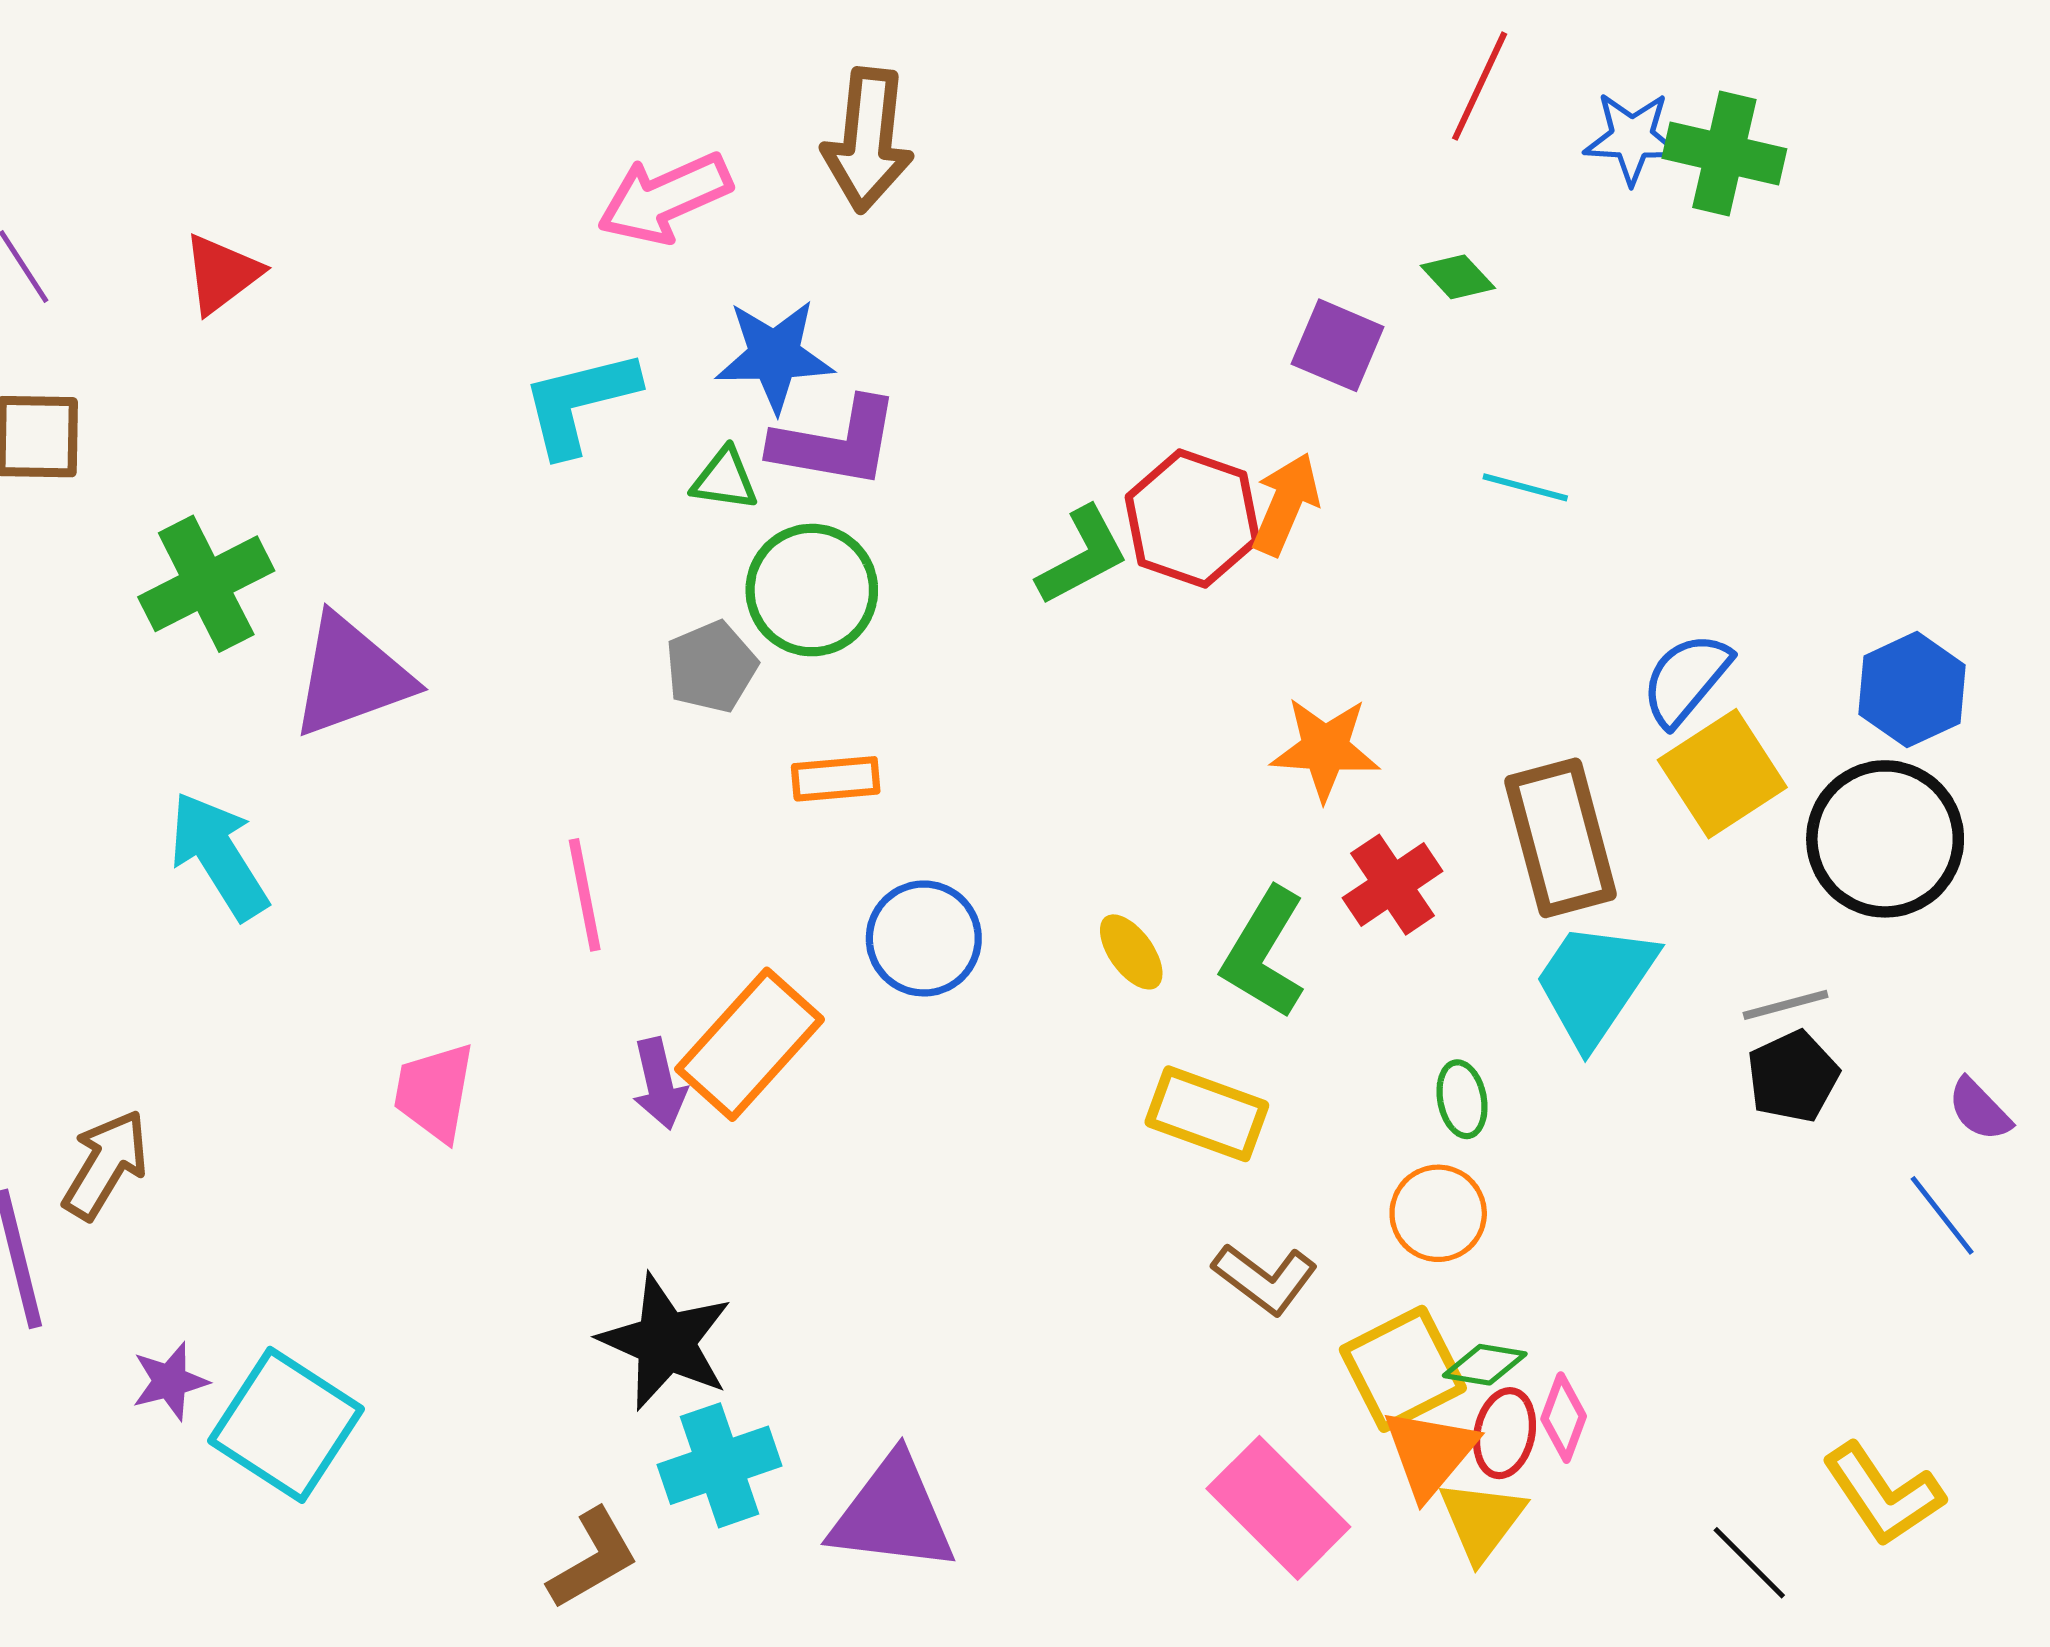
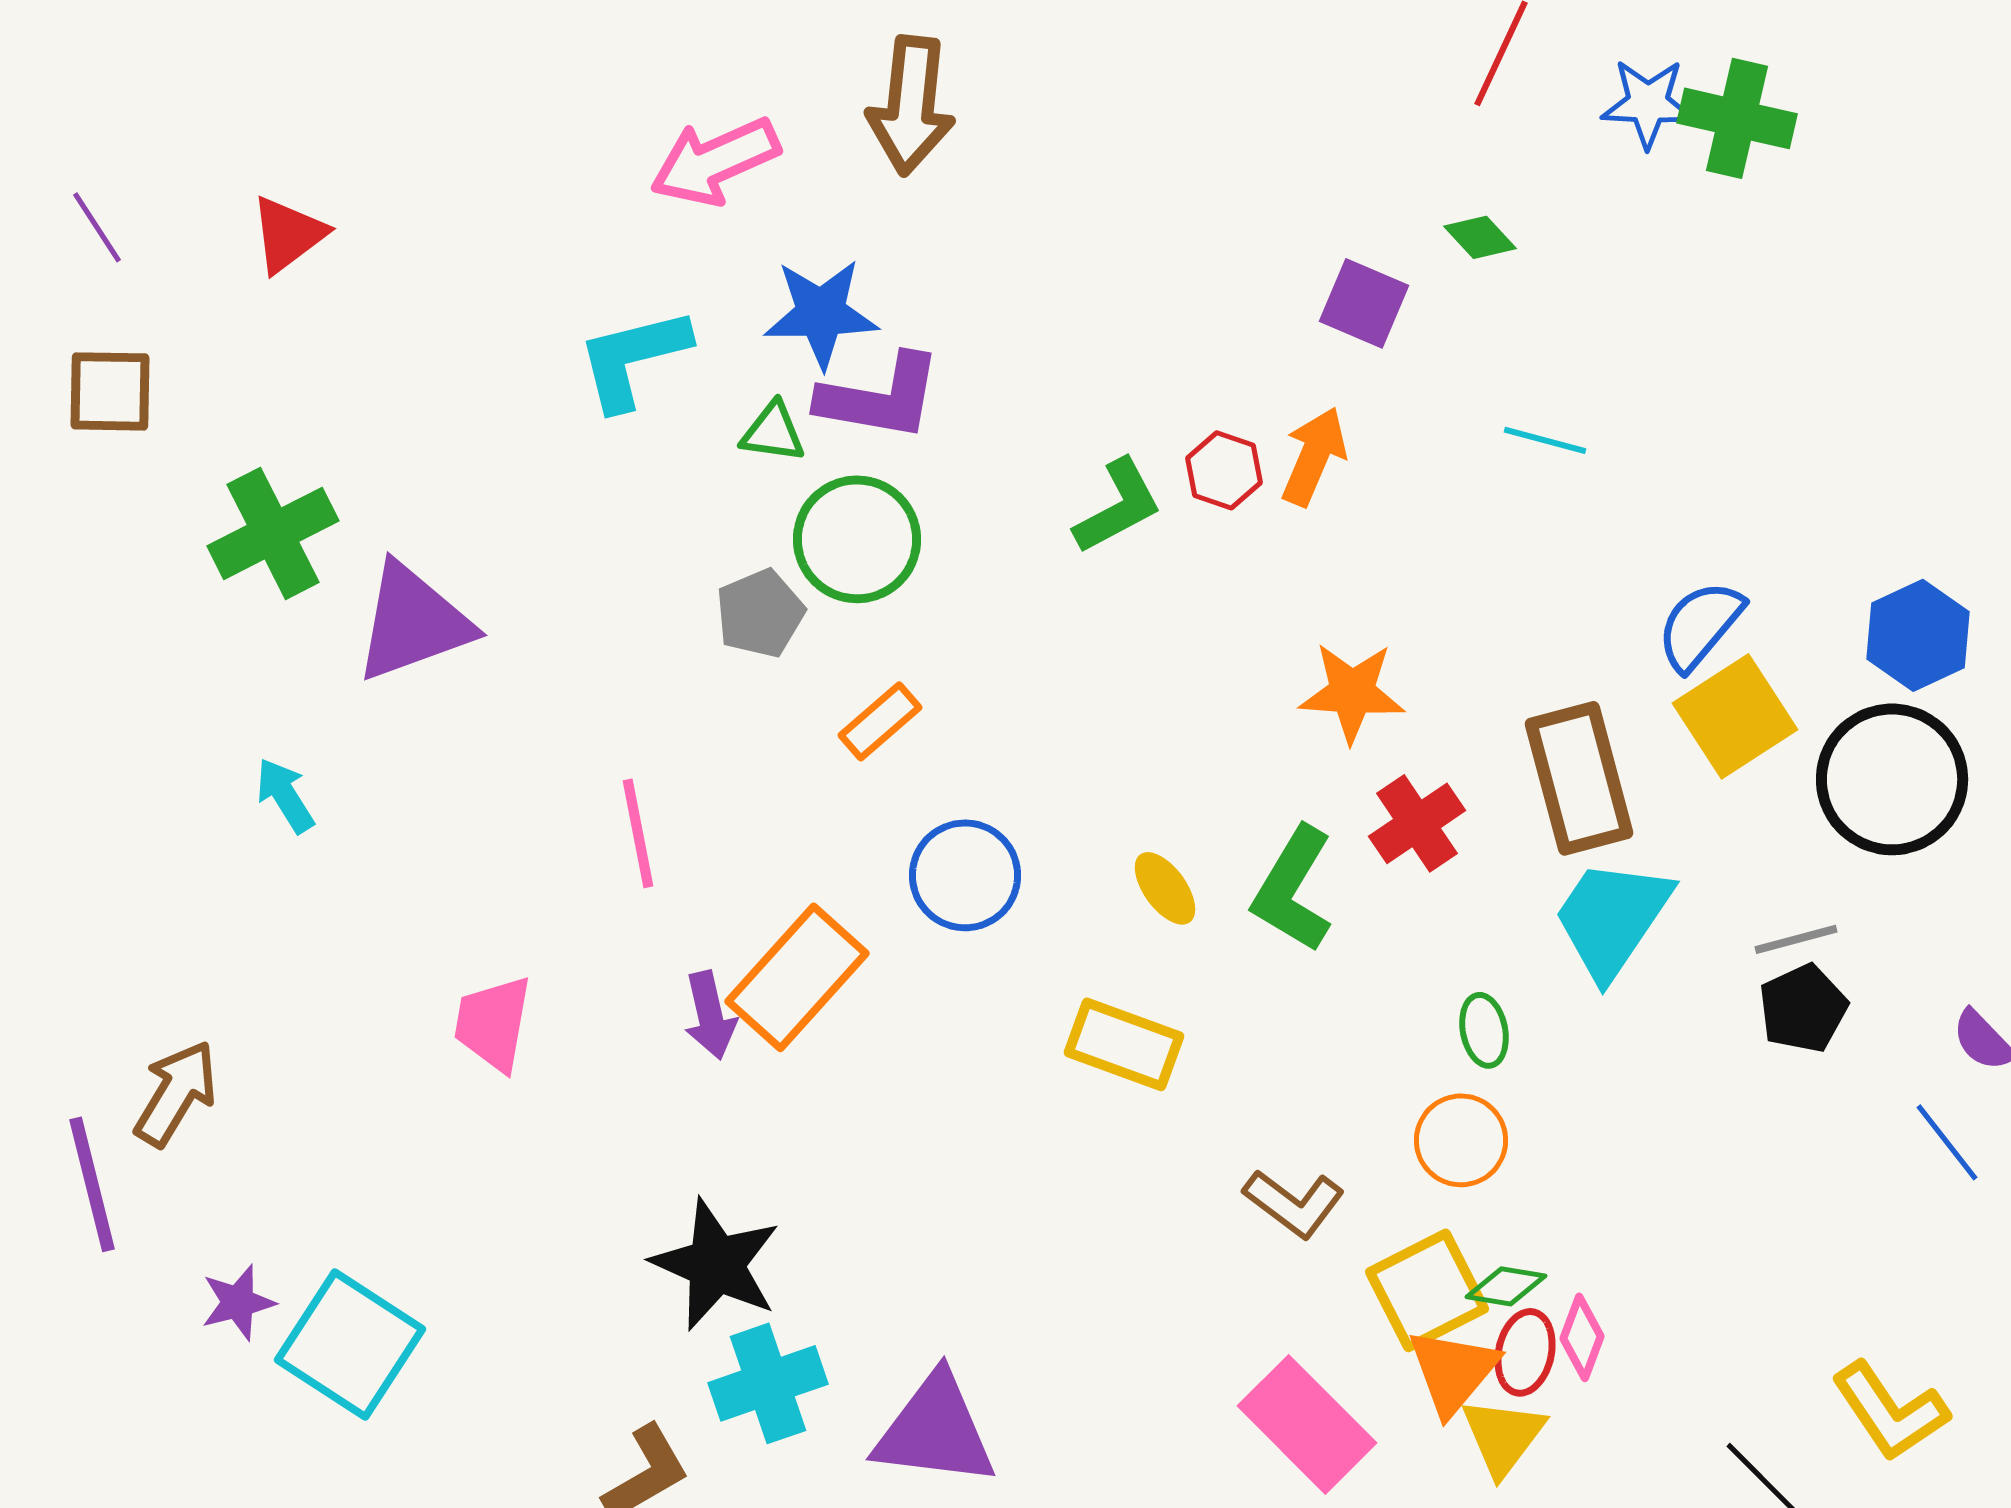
red hexagon: (1192, 518) -> (1224, 470), size x0.6
orange rectangle: (836, 779) -> (880, 721), turned -36
cyan arrow: (219, 856) -> (285, 795), size x0.6
yellow rectangle: (1207, 1114) -> (1124, 1044), moved

